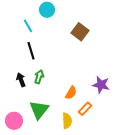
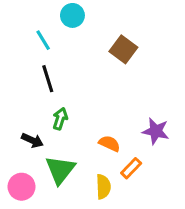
black arrow: (21, 80) -> (32, 140), moved, turned 136
orange semicircle: (71, 93) -> (109, 143), turned -96

